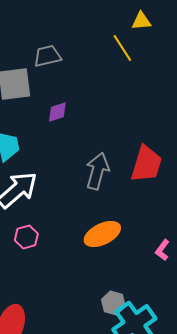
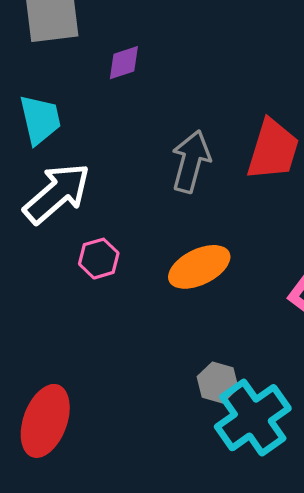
pink hexagon: (26, 237) -> (99, 259), moved

